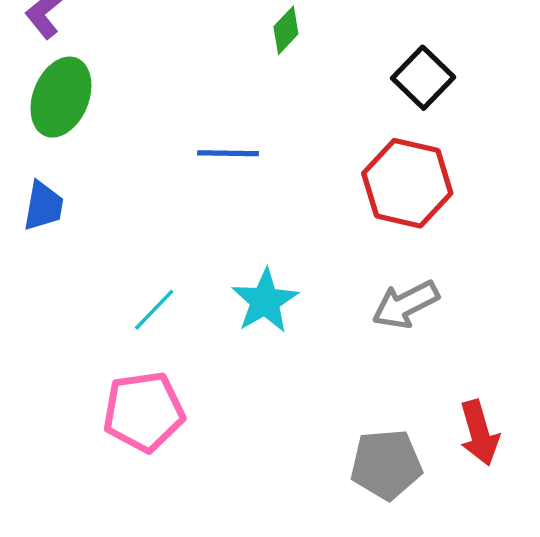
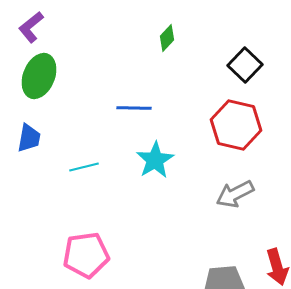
cyan star: (265, 301) -> (155, 160), moved
cyan line: (154, 310) -> (84, 167), moved, turned 32

